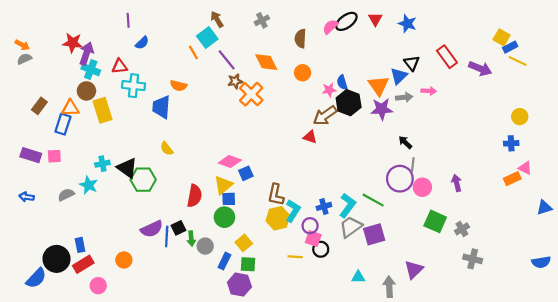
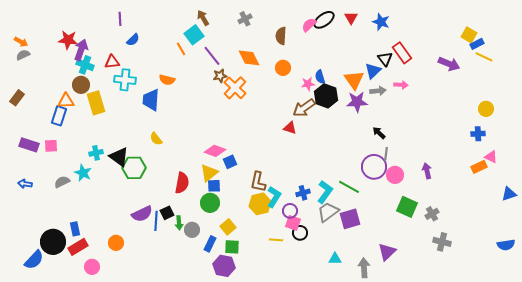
red rectangle: (447, 57) -> (402, 53), moved
brown rectangle: (39, 106) -> (17, 98), moved

